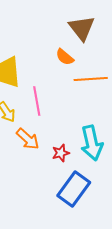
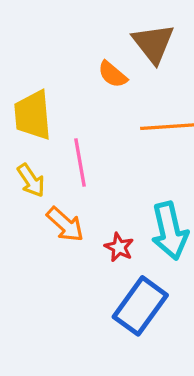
orange semicircle: (65, 57) -> (113, 74), moved
red star: (61, 153) -> (119, 247), turned -30

